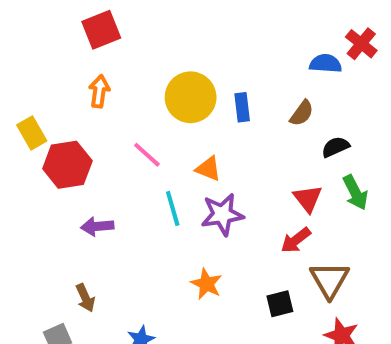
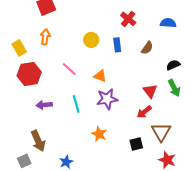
red cross: (361, 44) -> (128, 19), moved
blue semicircle: (326, 64) -> (168, 23), moved
yellow circle: (191, 97) -> (91, 40), size x0.6
yellow rectangle: (32, 133) -> (19, 48), moved
black semicircle: (335, 147) -> (173, 65), moved
cyan line: (173, 208) -> (76, 104), moved
brown arrow: (85, 298) -> (38, 141), size x1.5

